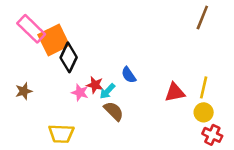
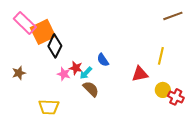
brown line: (202, 17) -> (173, 16), moved, turned 48
yellow line: (204, 87) -> (161, 56), moved
red cross: (212, 135) -> (176, 97), moved

